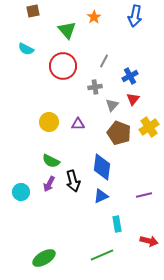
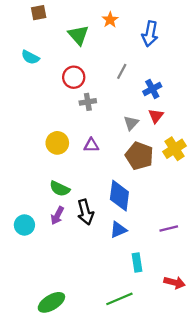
blue arrow: (135, 16) -> (150, 34), moved
red circle: (63, 66) -> (74, 77), size x0.7
gray cross: (95, 87) -> (88, 102), moved

